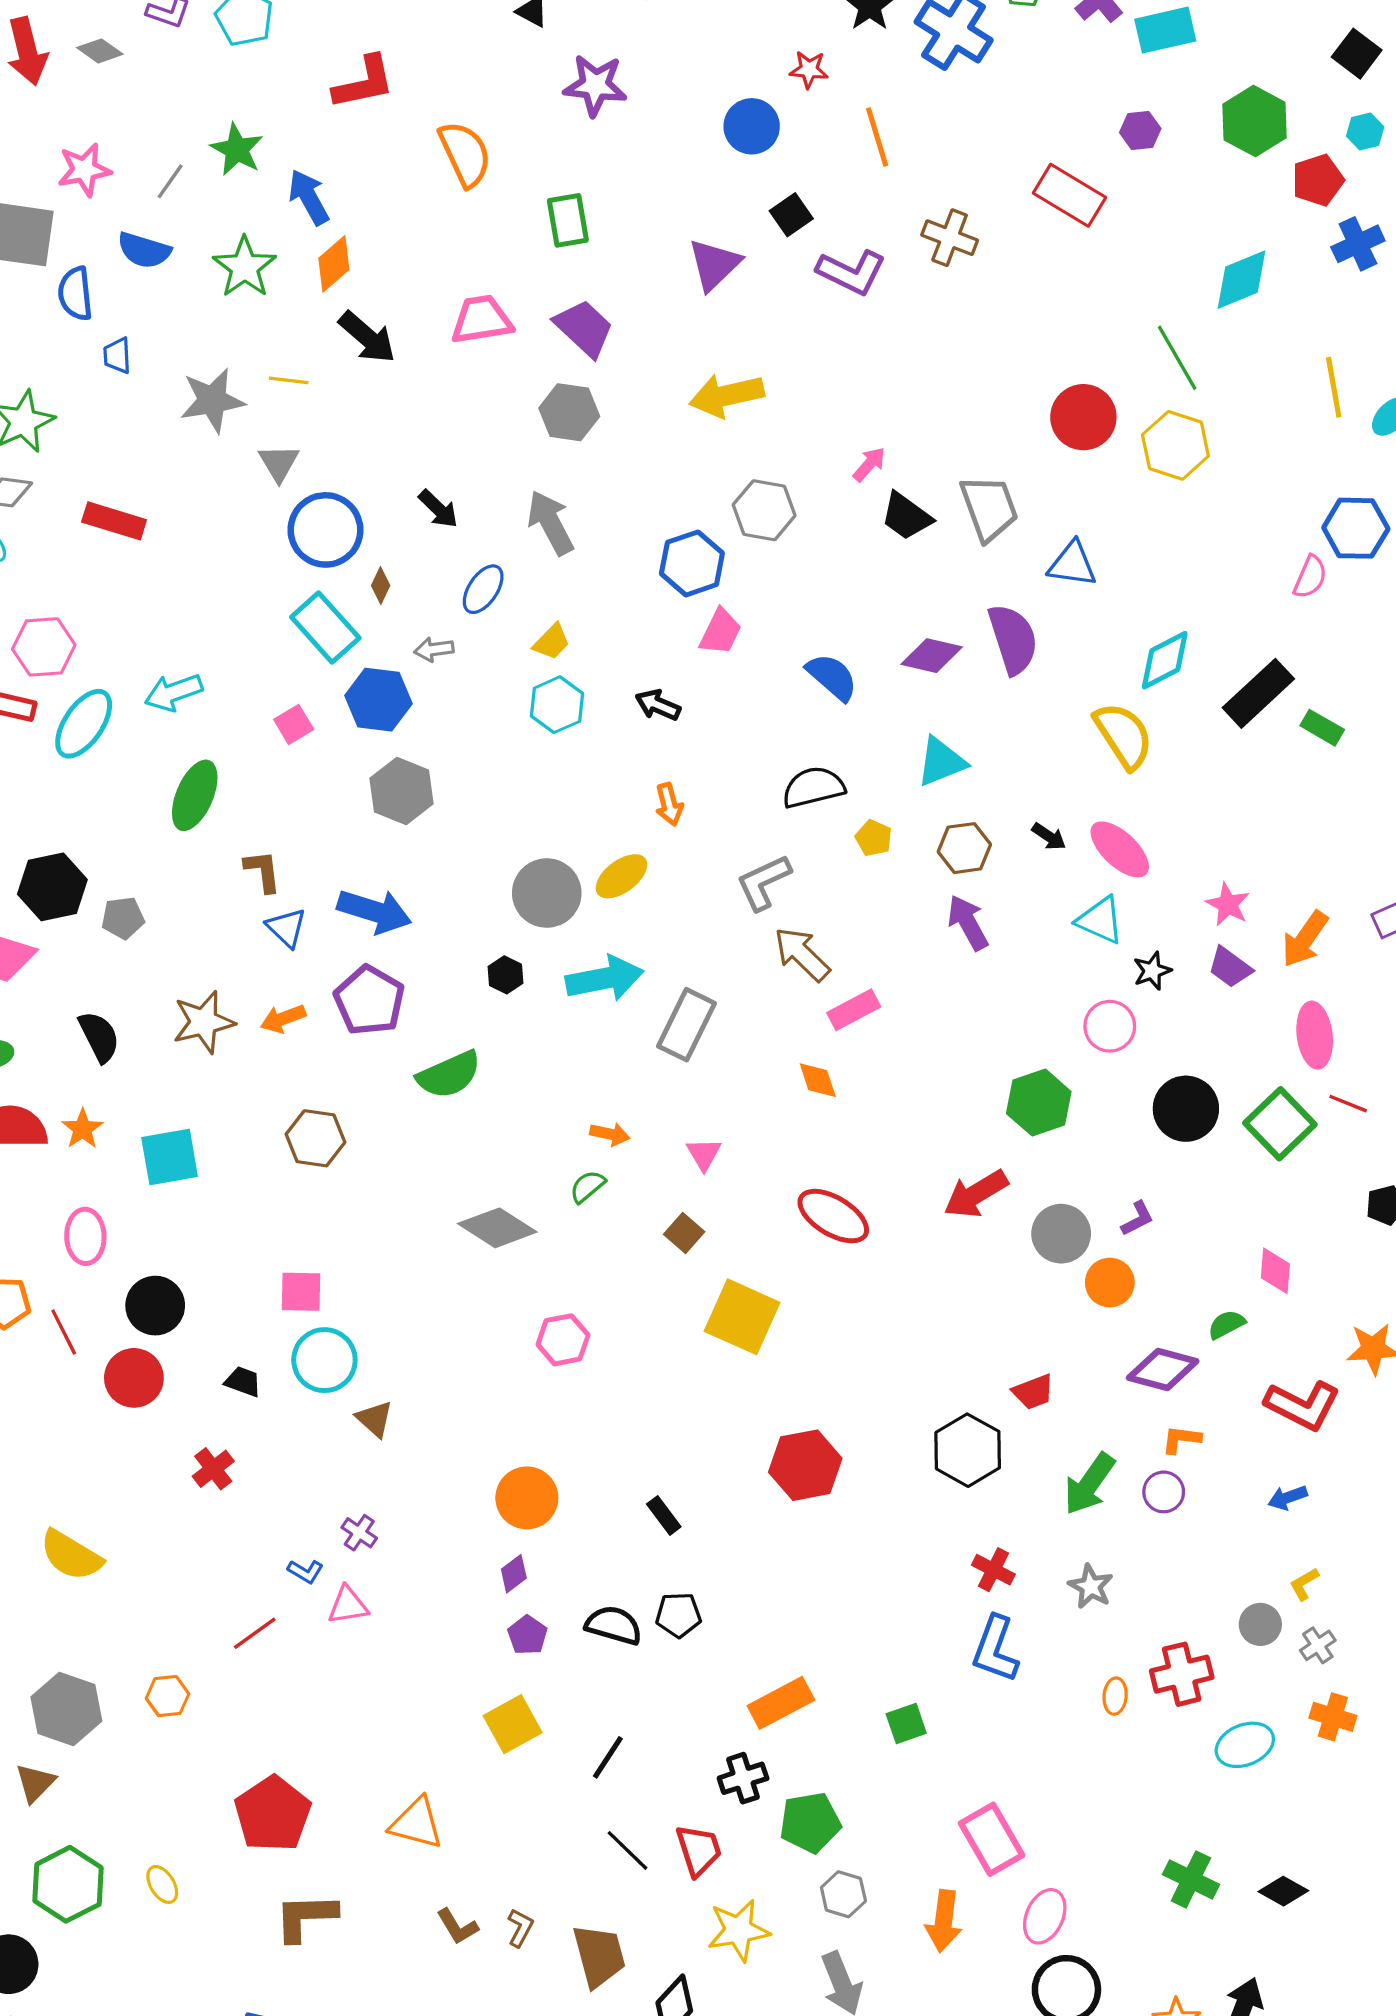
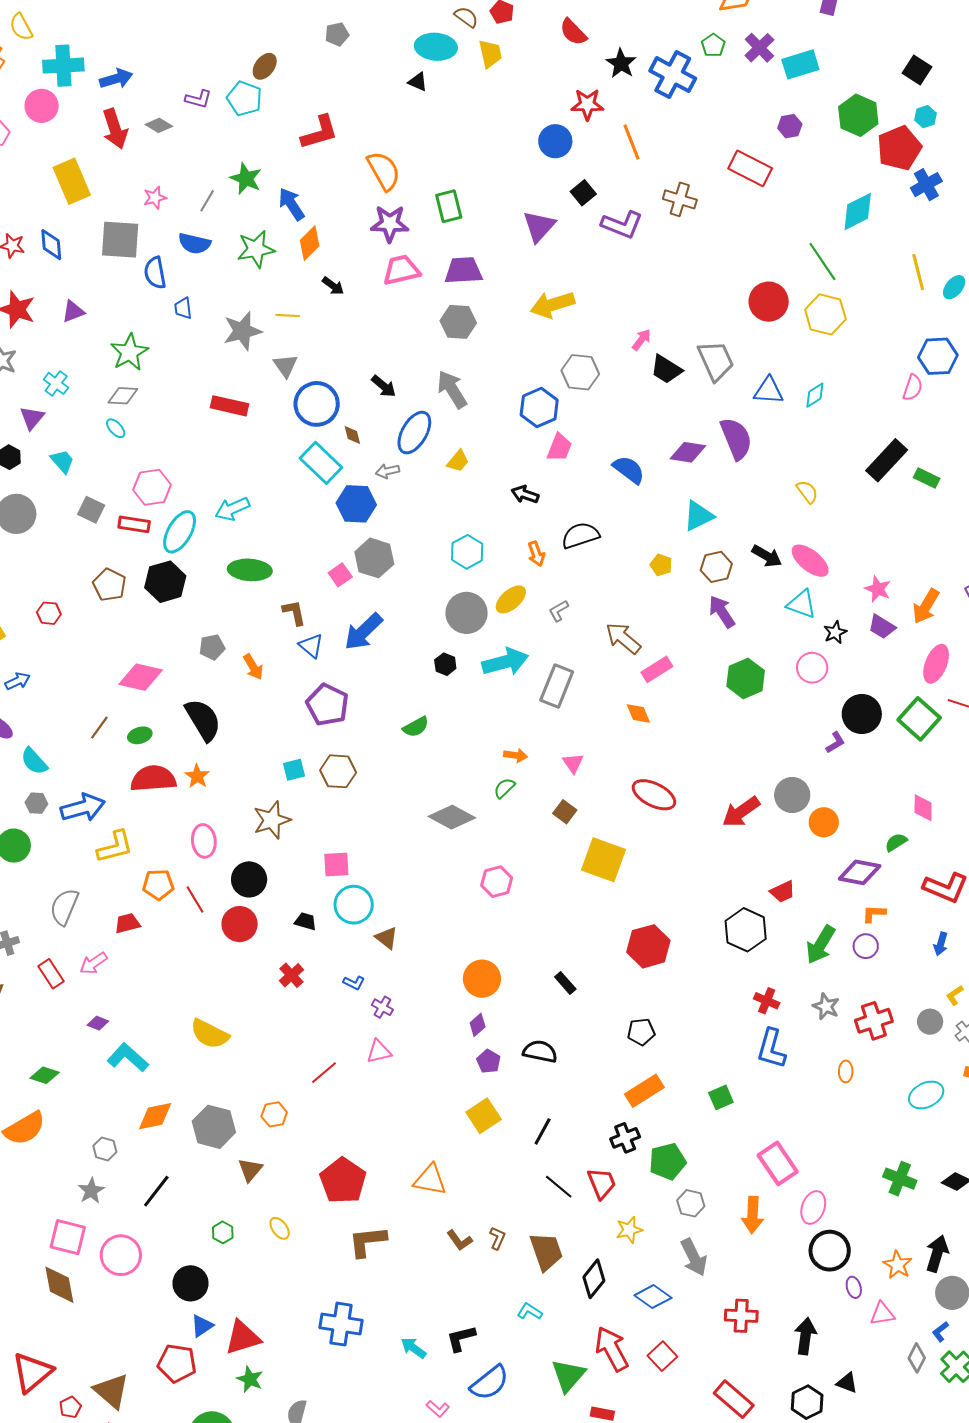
red star: (809, 70) -> (587, 104), size x1.4
purple star: (595, 85) -> (390, 224), moved
pink star: (84, 170) -> (155, 198), size x0.7
red pentagon: (1318, 180) -> (899, 148), size x1.4
green star: (245, 267) -> (256, 249), turned 30
purple trapezoid: (584, 328) -> (463, 271), turned -42
black arrow: (367, 337) -> (333, 286), size x0.6
red rectangle: (114, 521) -> (230, 406), moved
brown diamond: (381, 586) -> (352, 435), turned -35
blue ellipse: (483, 589) -> (414, 433), size x1.4
cyan diamond: (1165, 660) -> (815, 395), moved, size x0.7
cyan hexagon: (557, 705) -> (467, 552), moved
pink square: (294, 724) -> (340, 575), moved
yellow semicircle: (1124, 735) -> (807, 492), size x0.6
black semicircle: (813, 787) -> (580, 535), moved
green ellipse: (195, 795) -> (250, 570), turned 75
black arrow: (1049, 837) -> (767, 556), size x1.4
gray L-shape: (764, 882) -> (559, 611), moved, size x0.6
black hexagon: (52, 887) -> (165, 582), moved
blue arrow: (374, 911) -> (363, 632), turned 123
purple pentagon: (369, 1000) -> (327, 705), moved
orange arrow: (283, 1019) -> (253, 667), moved, turned -96
brown star: (204, 1022) -> (272, 820), moved
pink ellipse: (1315, 1035) -> (936, 664), turned 33
black semicircle: (99, 1037) -> (203, 720), size x1.4
green semicircle: (449, 1075) -> (416, 727), size x0.7
green hexagon: (1039, 1103) -> (746, 678), moved
cyan square: (170, 1157) -> (294, 770), moved, size x0.6
red arrow: (976, 1194) -> (741, 812), moved
purple L-shape: (1137, 1219) -> (835, 743), moved
blue arrow: (1288, 1498) -> (941, 944), turned -50
blue L-shape: (306, 1571) -> (354, 983), moved
black pentagon: (678, 1615) -> (641, 1032), moved
red cross: (1182, 1674) -> (874, 1021), moved
brown triangle: (35, 1783) -> (250, 1170), moved
green hexagon: (68, 1884) -> (223, 1232), size x0.5
yellow star: (739, 1930) -> (629, 1230), size x0.7

